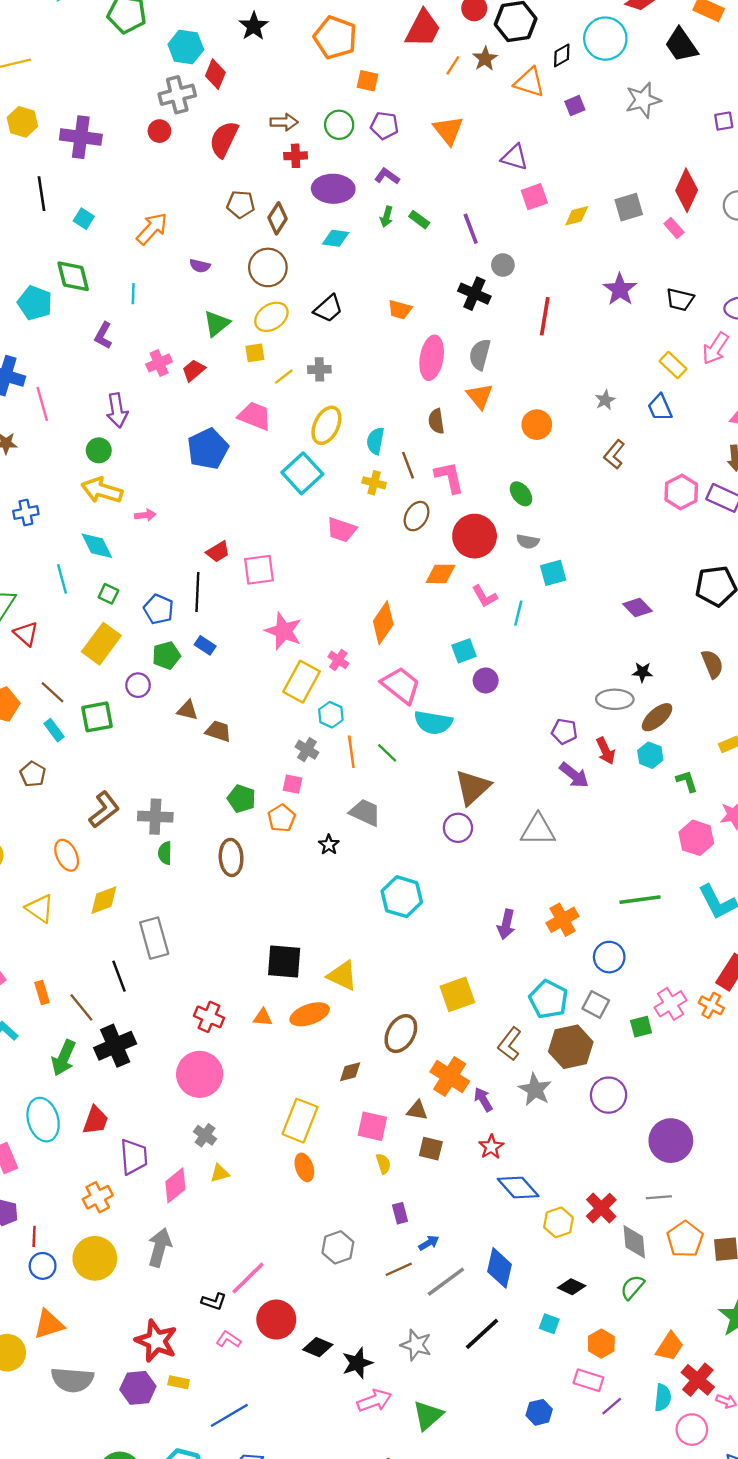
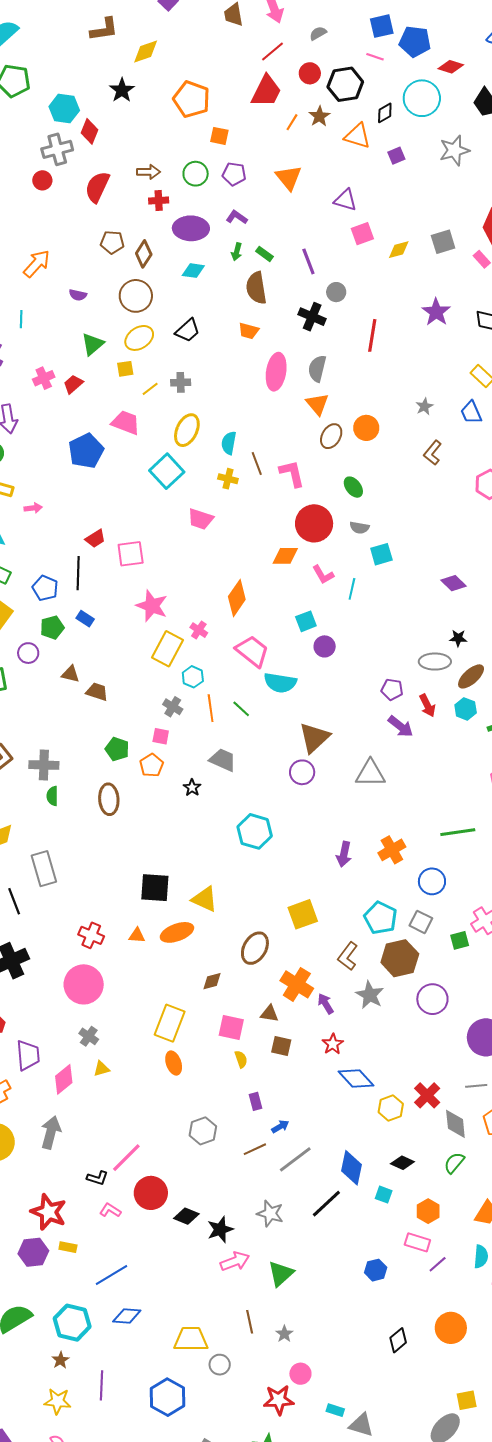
brown semicircle: (436, 421) -> (256, 288), moved, size x1.5
brown ellipse: (417, 516) -> (331, 436), moved
blue diamond: (500, 1268) -> (351, 1168), moved

